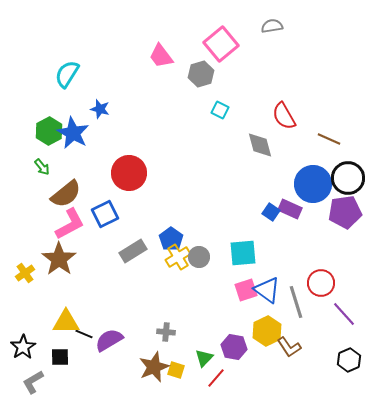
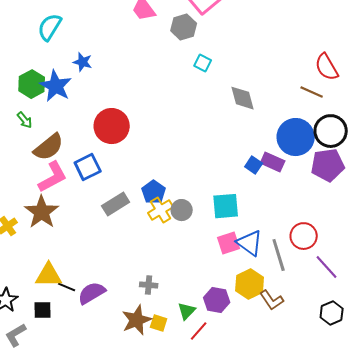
red semicircle: (284, 116) -> (327, 67), moved

